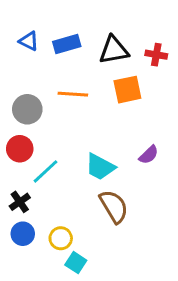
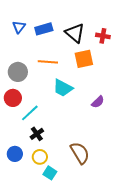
blue triangle: (29, 41) -> (19, 27), turned 40
black triangle: (114, 50) -> (75, 33), turned 50
cyan trapezoid: (100, 167) -> (63, 88), moved
black cross: (20, 202) -> (37, 134), moved
brown semicircle: (114, 206) -> (80, 153), moved

